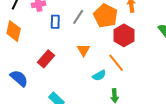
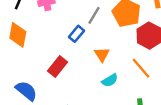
blue rectangle: (55, 22) -> (76, 34), moved, turned 40
cyan semicircle: (99, 75) -> (110, 80), moved

